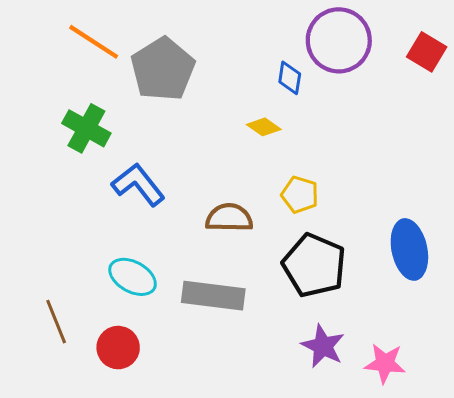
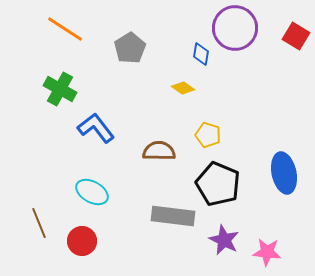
gray pentagon: (163, 69) -> (130, 48), moved, size x0.7
gray rectangle: (213, 296) -> (173, 216), moved

